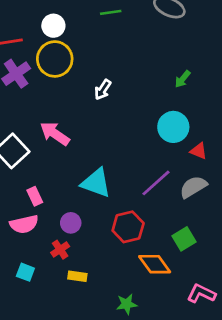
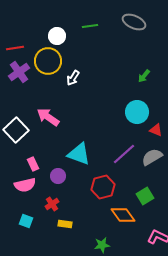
white circle: (53, 26) -> (57, 36), moved
white arrow: (103, 90) -> (73, 78), moved
purple circle: (71, 223) -> (58, 176), moved

